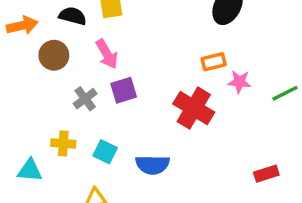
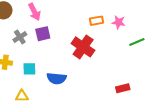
pink star: (239, 82) -> (119, 22), moved
cyan square: (105, 152) -> (29, 69), turned -32

